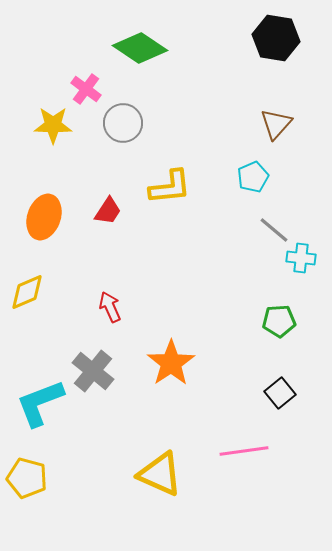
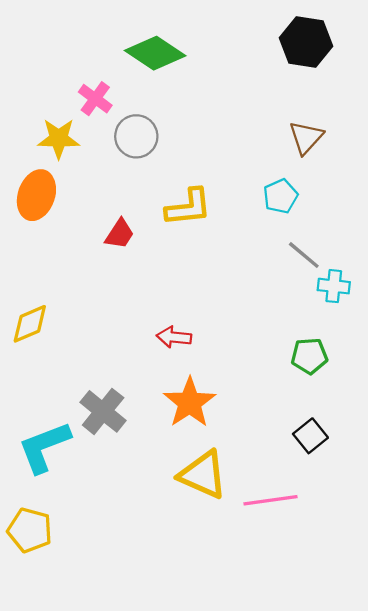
orange ellipse: (44, 217) -> (36, 195), moved
red arrow: (110, 307) -> (174, 337), moved, turned -60
yellow triangle: (160, 474) -> (203, 475), moved

